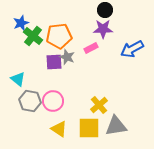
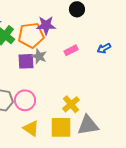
purple star: (103, 29) -> (46, 25), moved
pink rectangle: (91, 48) -> (71, 50), moved
blue arrow: (132, 49) -> (104, 48), size x0.6

